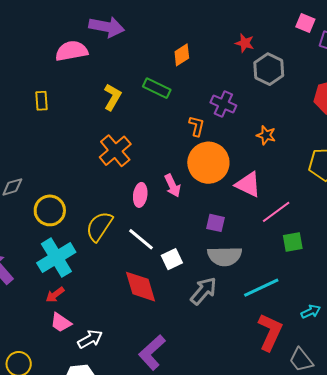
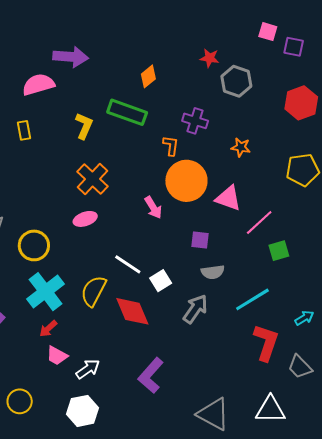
green rectangle: (157, 88) -> (127, 112), size x1.4
yellow rectangle: (42, 101) -> (24, 130), moved
pink ellipse: (140, 195) -> (85, 219), moved, turned 70
yellow semicircle: (99, 226) -> (94, 291), moved
gray semicircle: (225, 256) -> (213, 272), size x0.7

